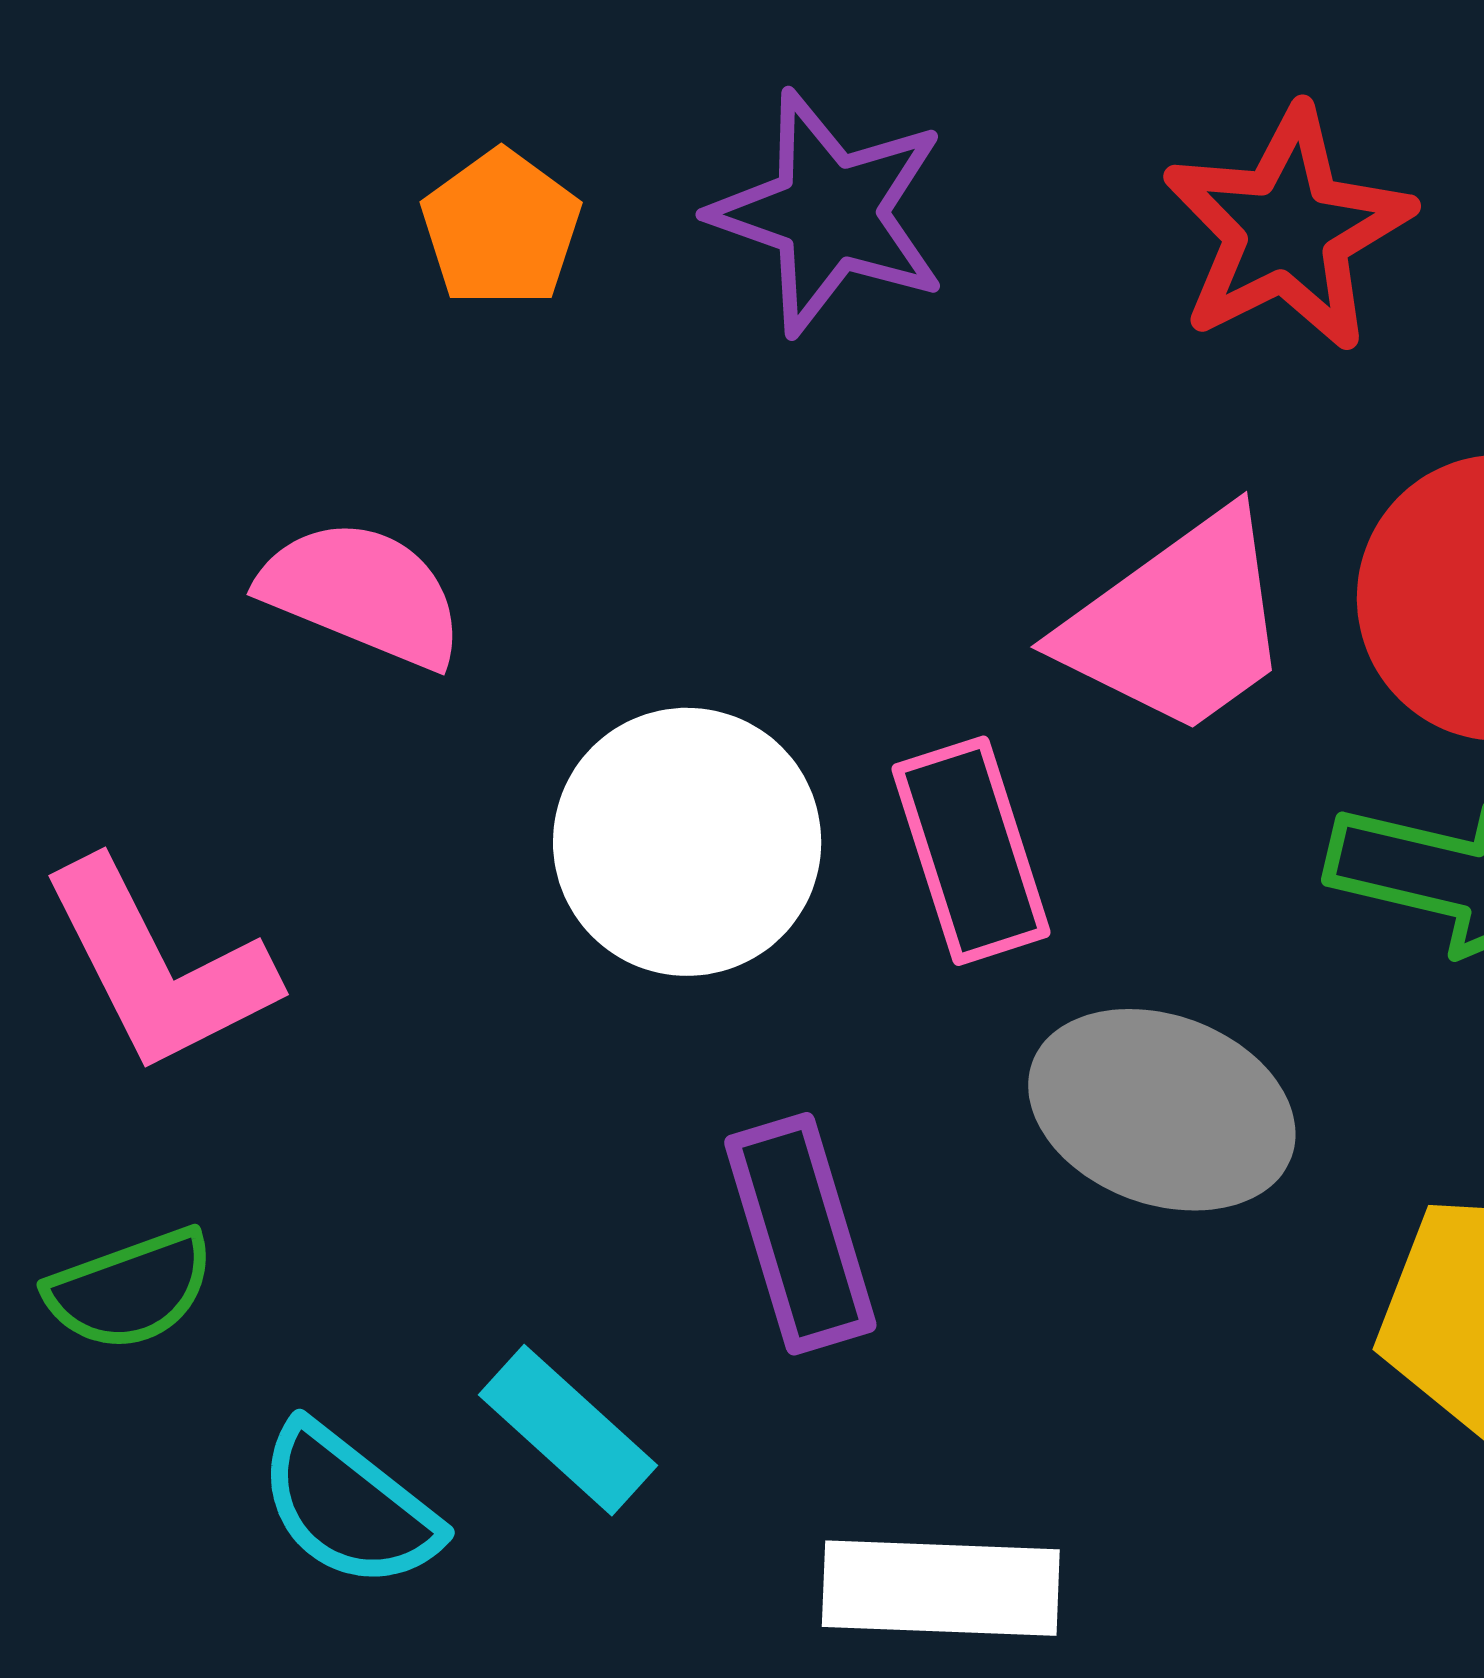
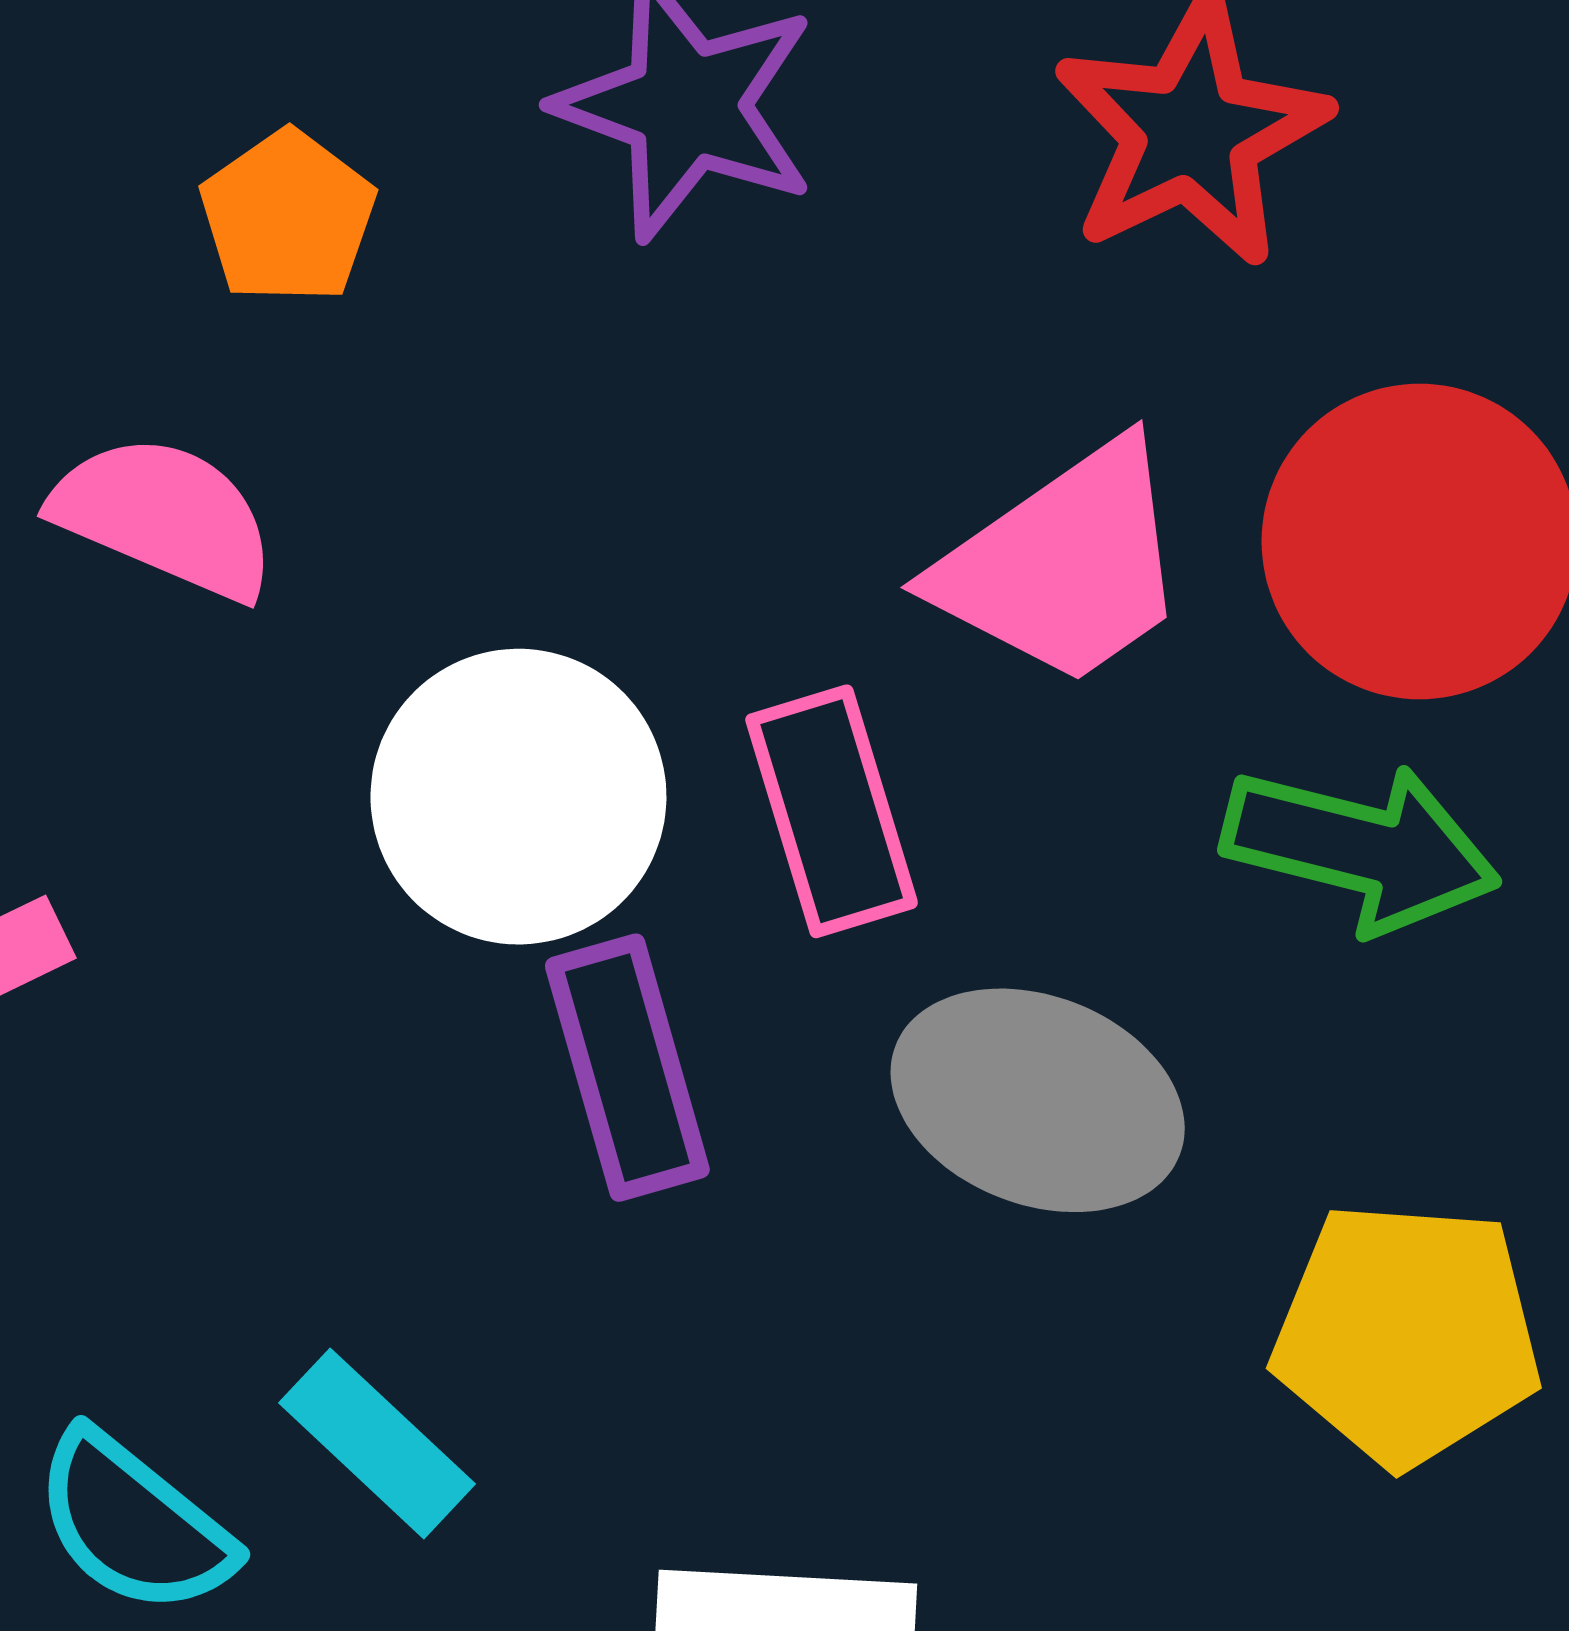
orange pentagon: (501, 228) -> (288, 217), moved
purple rectangle: (800, 1234) -> (627, 1068), moved

